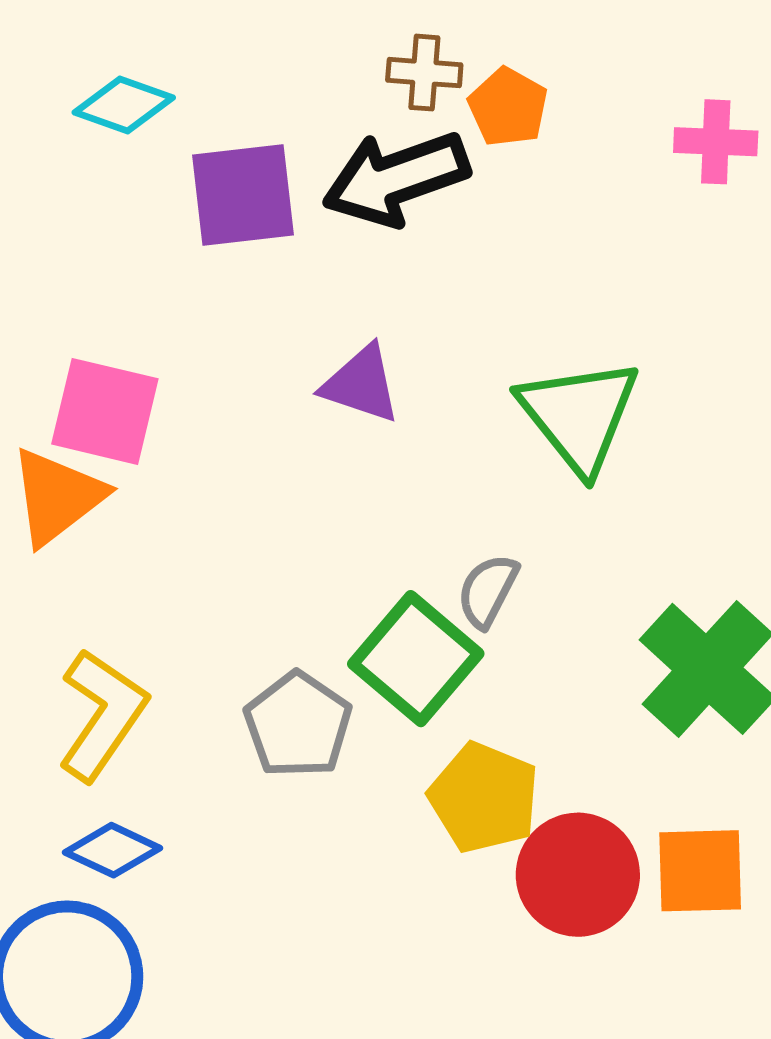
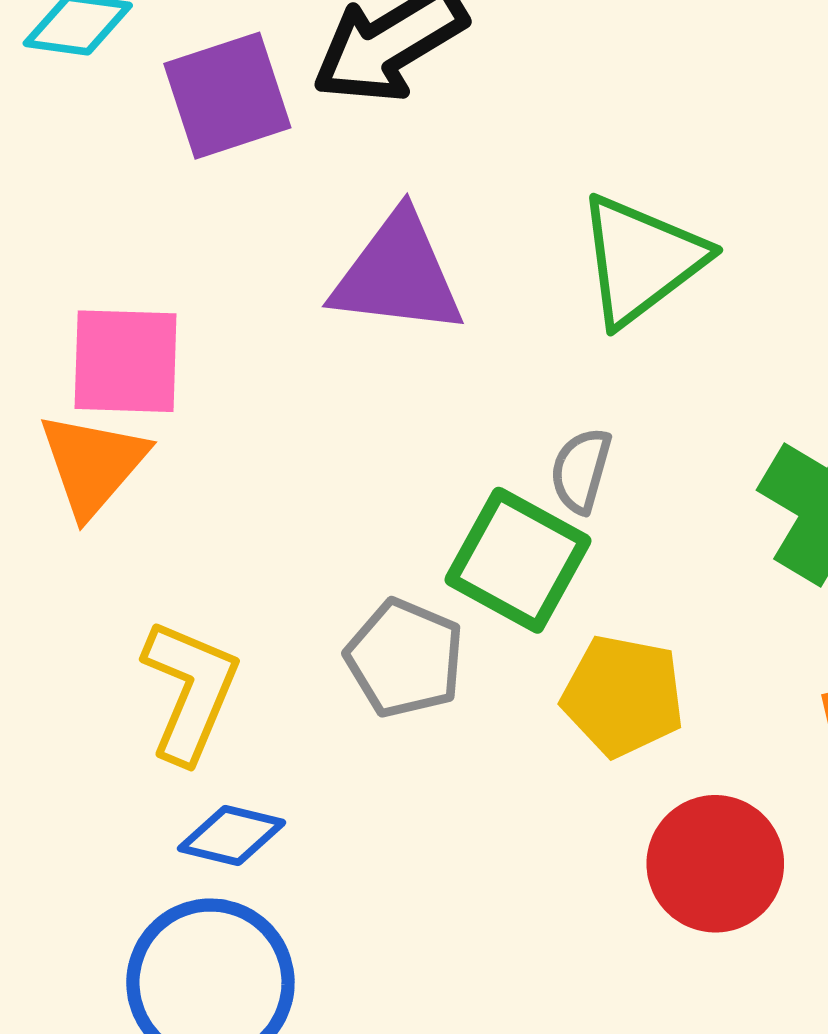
purple triangle: (361, 384) -> (398, 274), size x1.5
green triangle: (579, 415) -> (641, 260), turned 43
red circle: (578, 875) -> (715, 864), moved

